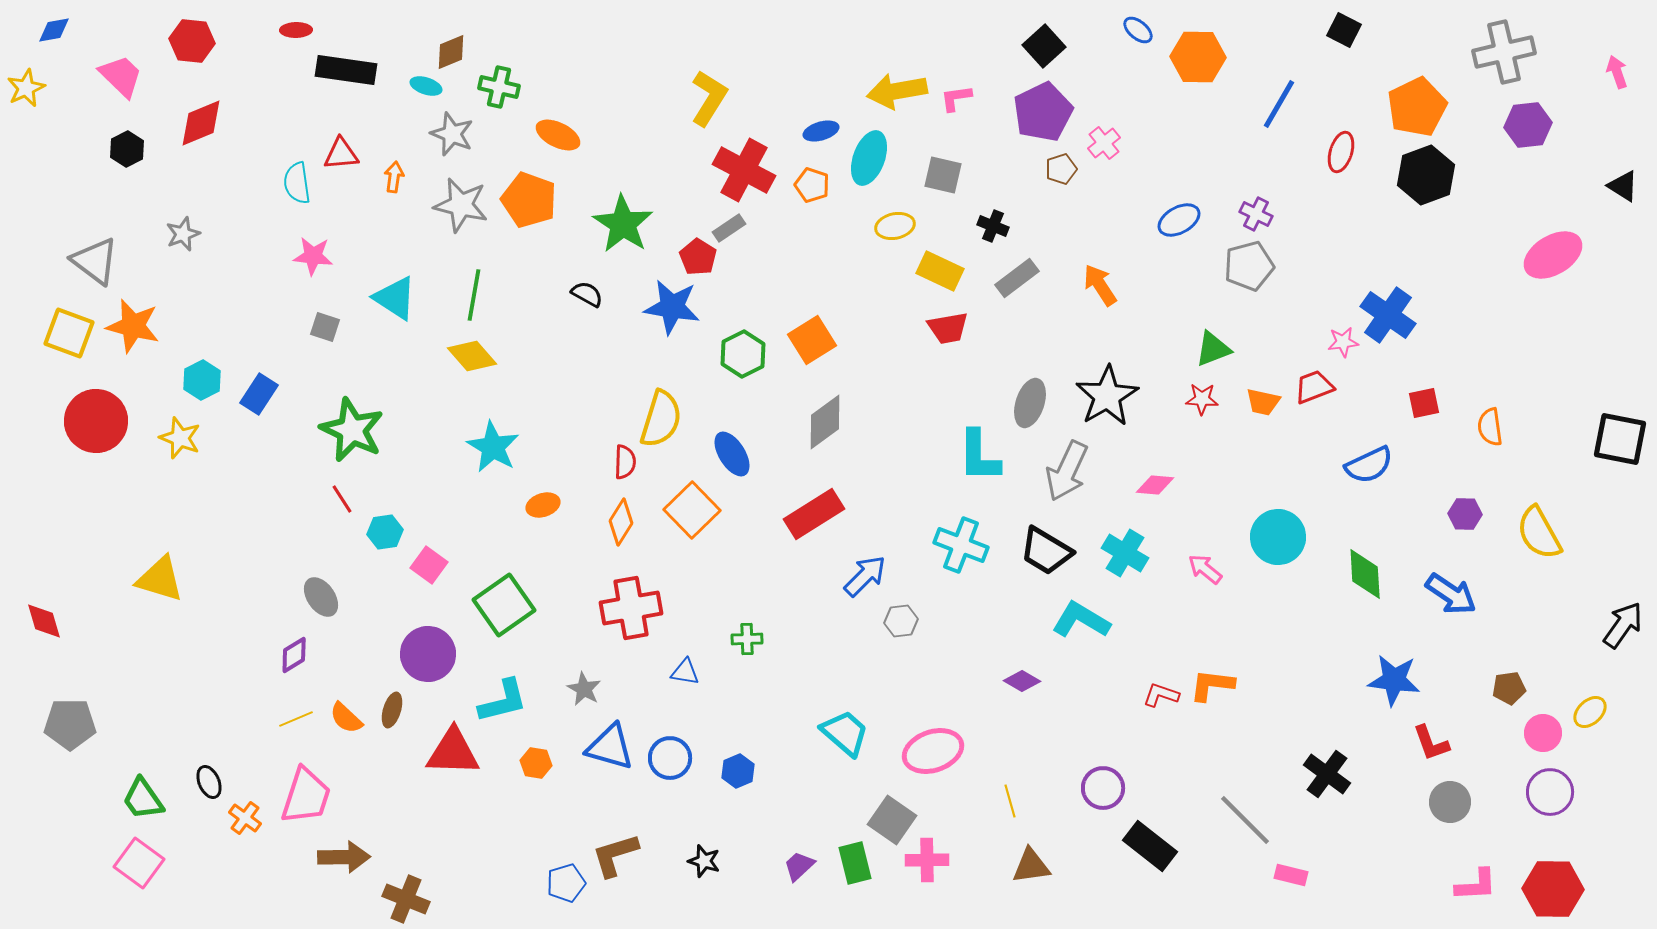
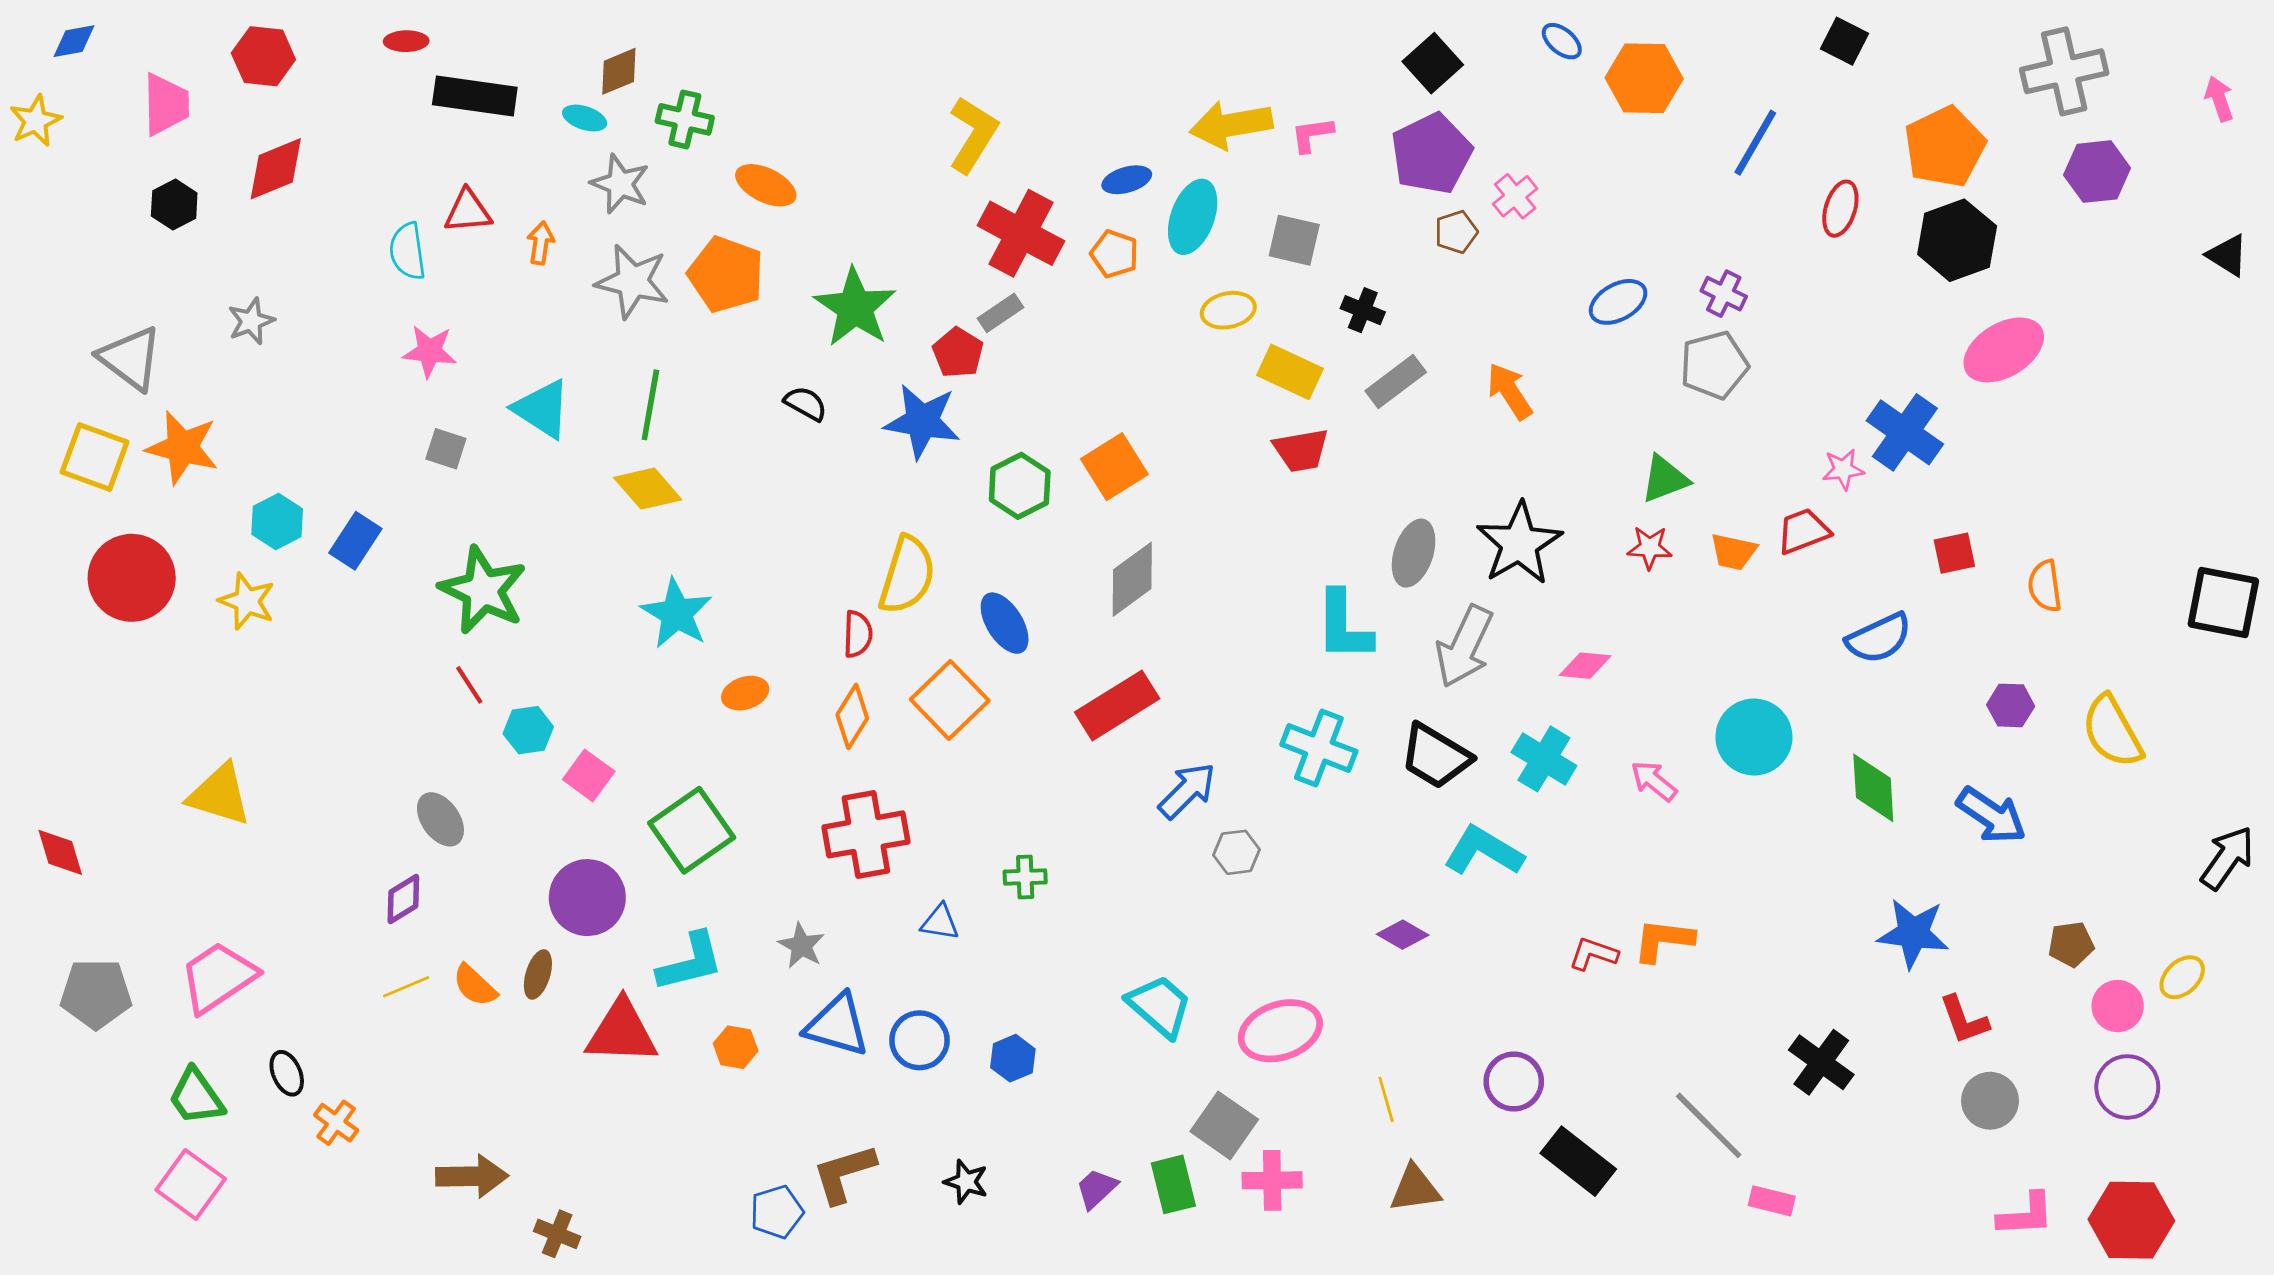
pink trapezoid: (121, 76) -> (166, 104), turned 45
pink ellipse: (1553, 255) -> (2004, 350), moved
pink trapezoid: (306, 796) -> (218, 977), moved, turned -142
brown cross: (406, 899) -> (557, 1234), size x0.7

